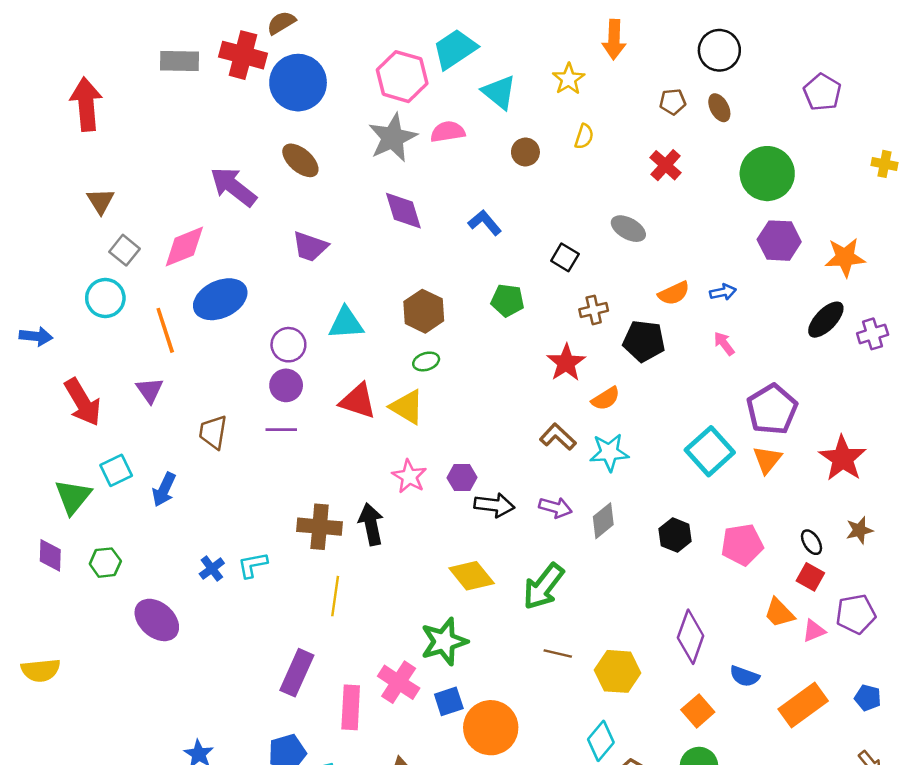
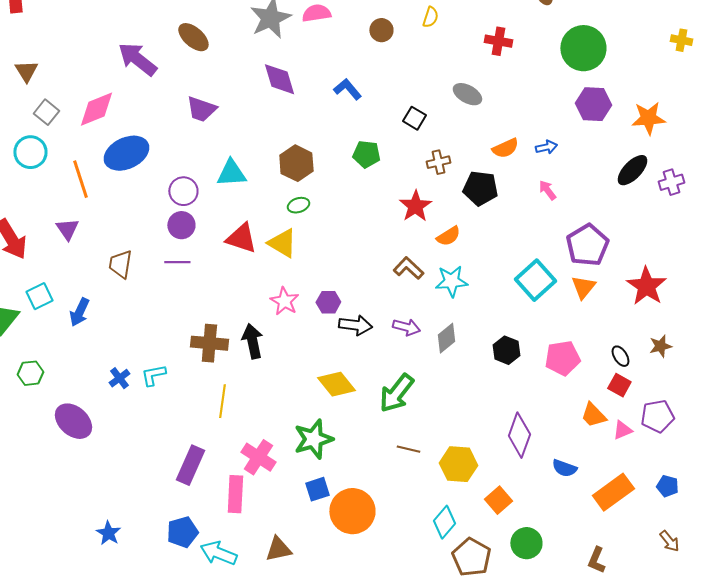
red cross: (665, 165) -> (498, 41), turned -32
pink cross: (399, 682) -> (258, 457), moved
orange square: (698, 711) -> (498, 500), moved

